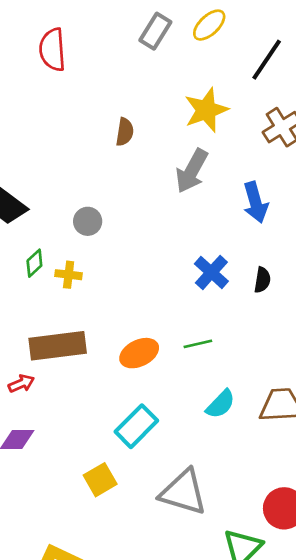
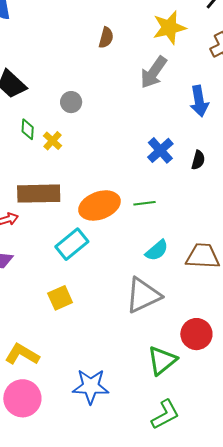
green diamond: (34, 263) -> (28, 129), turned -50
yellow cross: (69, 275) -> (52, 141), turned 30
orange ellipse: (139, 353) -> (99, 205), size x1.4
cyan rectangle: (136, 426) -> (72, 244), moved
gray triangle: (183, 492) -> (143, 295), moved, turned -48

